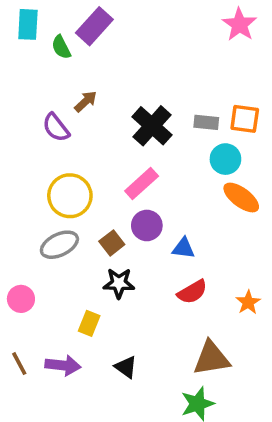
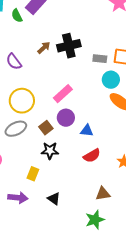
brown arrow: (86, 101) -> (44, 48), moved
black cross: (152, 126) -> (69, 46), moved, turned 35
brown triangle: (211, 358) -> (103, 194), size x0.7

